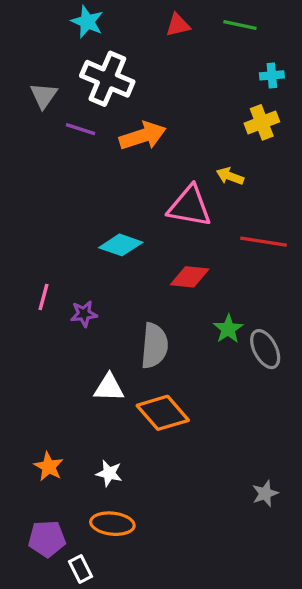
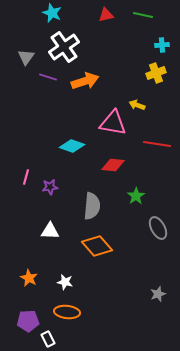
white cross: (107, 79) -> (64, 47), turned 32
gray ellipse: (265, 349) -> (158, 228), moved
white triangle: (109, 388) -> (50, 231), moved

